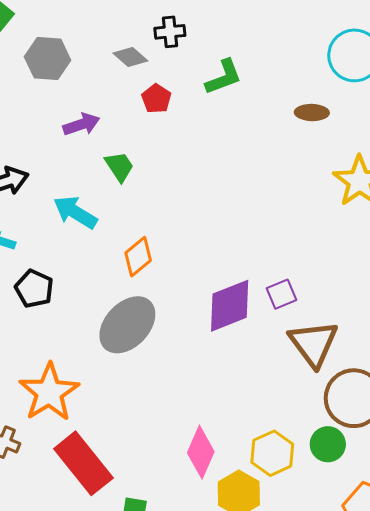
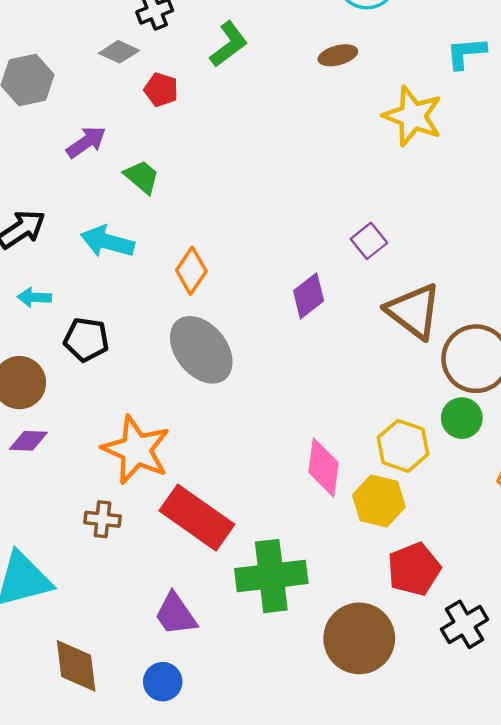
purple square: (282, 294) -> (369, 241), moved
purple diamond: (230, 306) -> (309, 296), size x0.7
gray ellipse: (127, 325) -> (201, 350), turned -66

